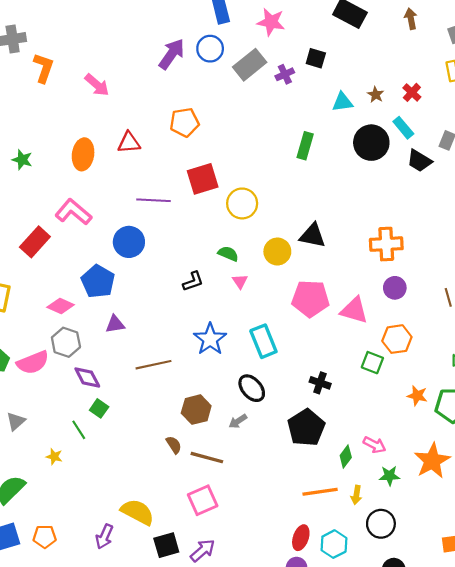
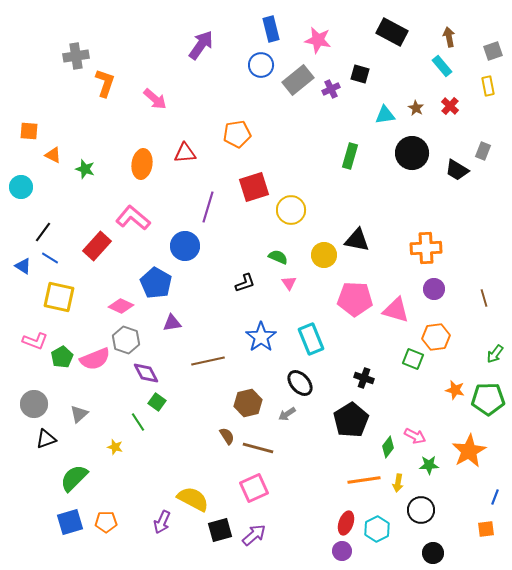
purple arrow: (172, 54) -> (201, 45), moved
cyan rectangle: (403, 128) -> (442, 66), moved
purple line: (153, 200) -> (208, 207), turned -76

